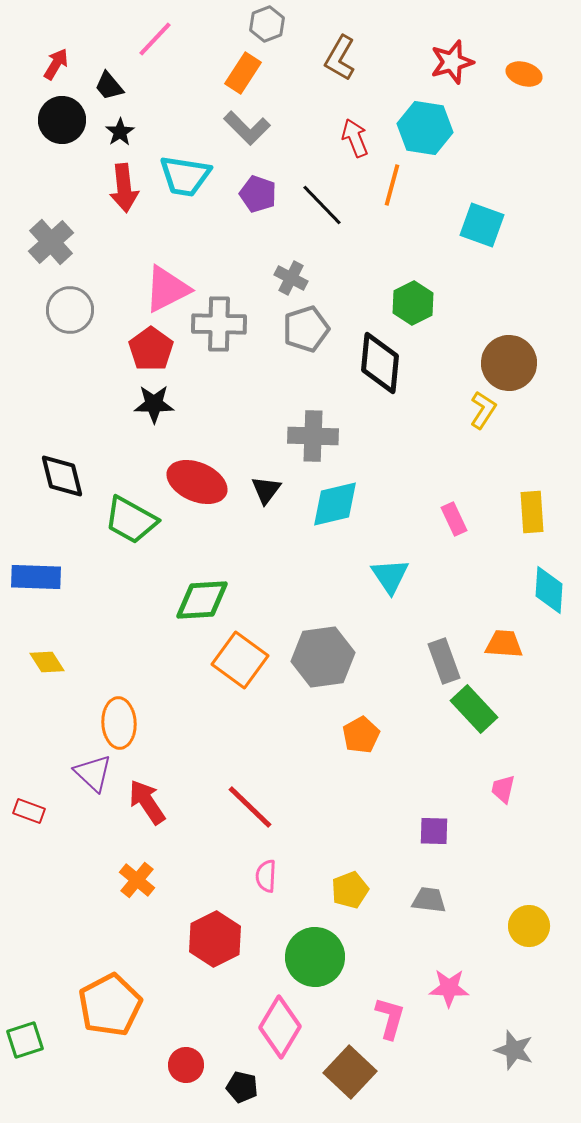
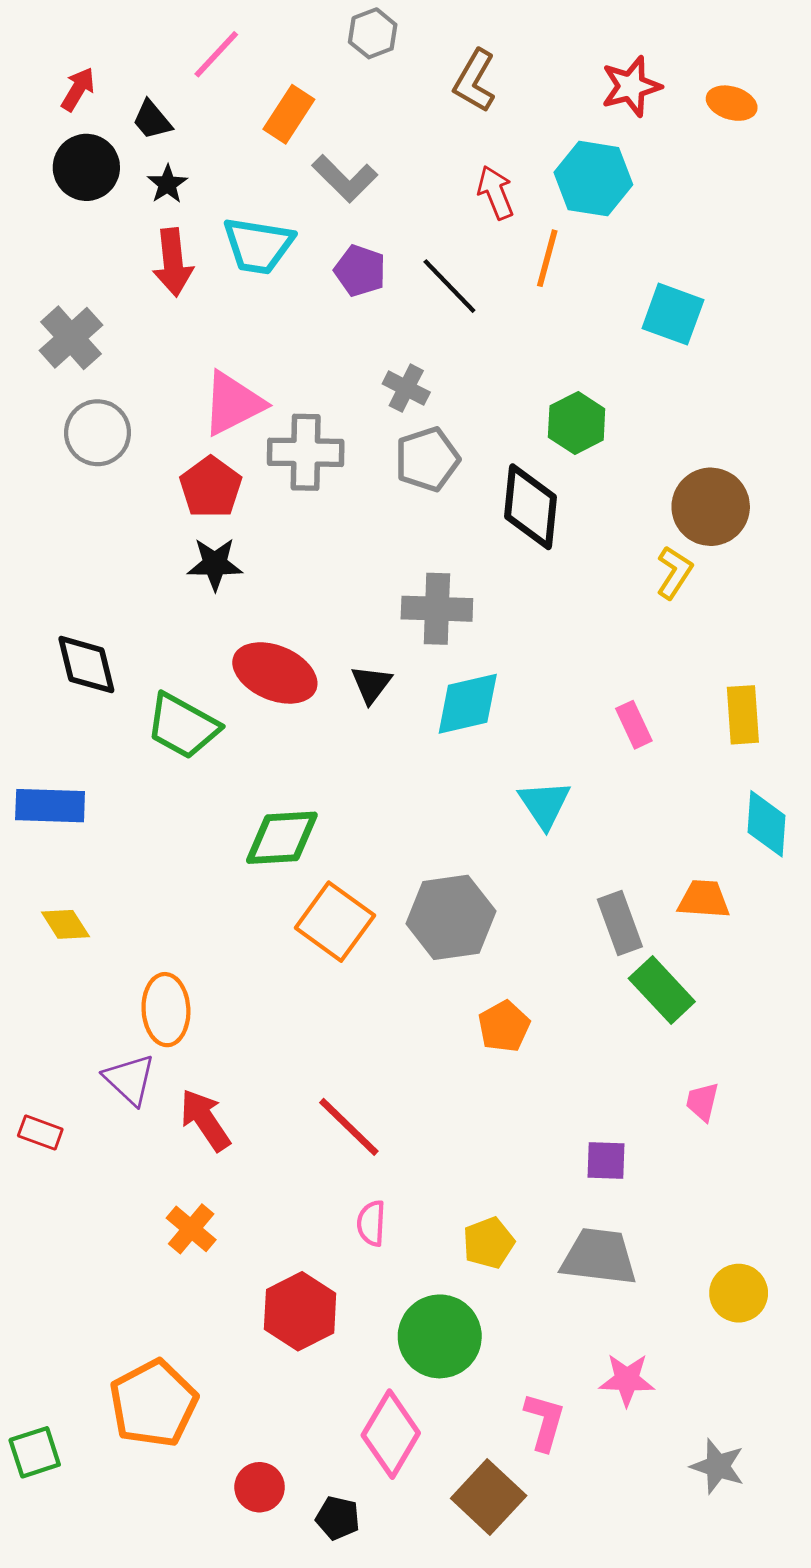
orange rectangle: (243, 73) -> (289, 114), moved
gray trapezoid: (429, 900) -> (599, 1257), size x1.6

